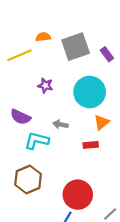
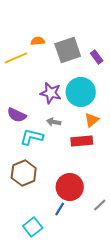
purple star: (45, 86) -> (51, 93), moved, size x1.5
red rectangle: (91, 145) -> (82, 141), size x1.5

